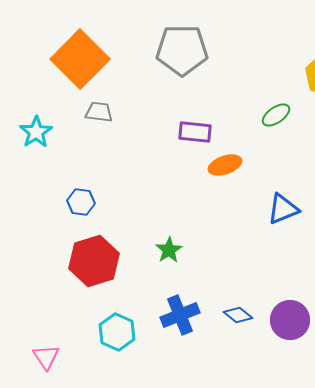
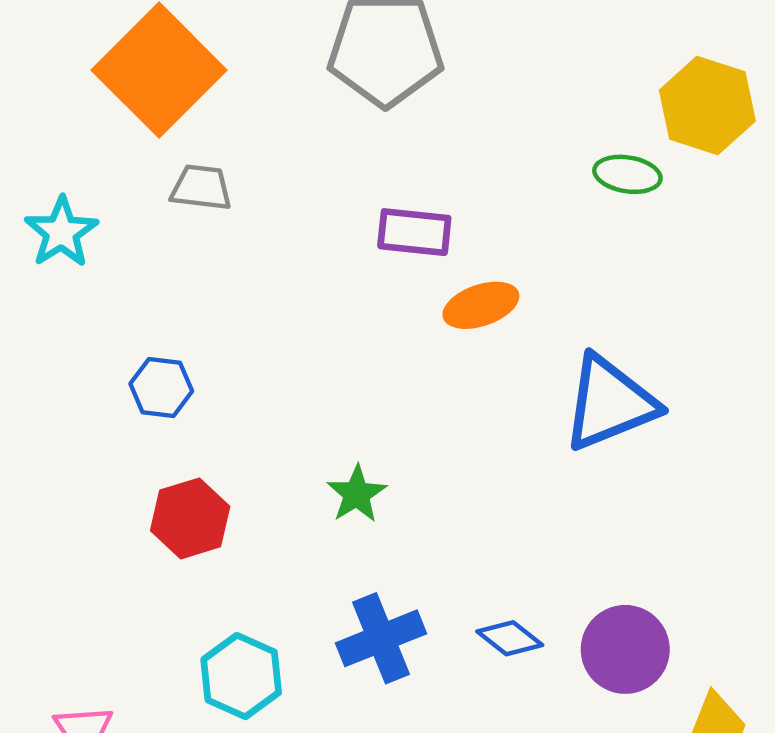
green ellipse: (276, 115) -> (627, 174), moved, turned 44
blue triangle: (283, 209) -> (610, 403), size x1.4
red hexagon: (94, 261) -> (190, 518), size x0.7

